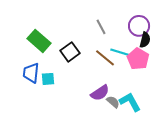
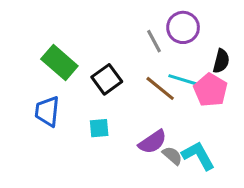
purple circle: (139, 26) -> (183, 27), moved
cyan square: (48, 79) -> (99, 128), moved

